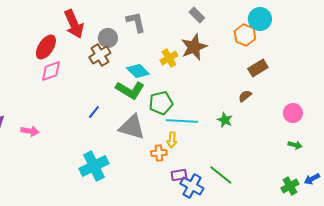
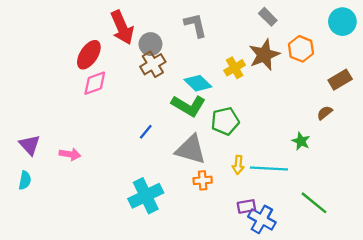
orange hexagon: (245, 35) -> (301, 49), moved
gray circle: (108, 38) -> (150, 44), moved
cyan line: (182, 121) -> (269, 168), moved
orange cross: (159, 153) -> (203, 180), moved
green line: (221, 175) -> (314, 203), moved

